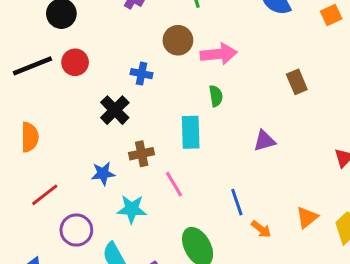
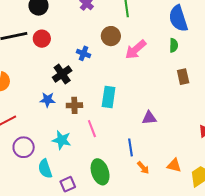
pink arrow: (219, 54) -> (136, 50), turned 135
green semicircle: (216, 96) -> (174, 45), moved
purple triangle: (264, 141) -> (149, 118), moved
blue star: (103, 174) -> (48, 100), moved
orange triangle: (307, 217) -> (174, 165), turned 42

